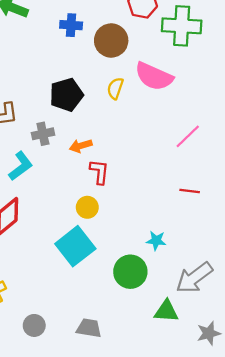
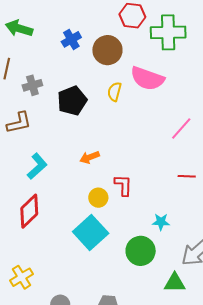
blue cross: (71, 25) -> (71, 39), turned -30
gray cross: (43, 134) -> (32, 85), moved
orange arrow: (81, 146) -> (89, 157), moved
red L-shape: (99, 172) -> (123, 185), moved

